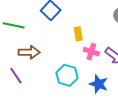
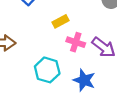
yellow rectangle: (78, 34) -> (60, 21), turned 72

